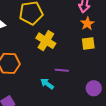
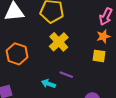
cyan arrow: (47, 84) -> (48, 84), turned -32

